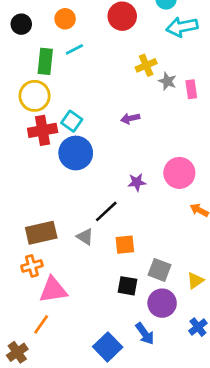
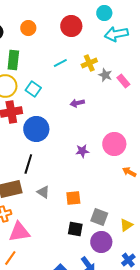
cyan line: (74, 49) -> (60, 63), moved
pink rectangle: (191, 89) -> (123, 81), turned -32
cyan square: (72, 121) -> (33, 89), moved
black line: (106, 211) -> (28, 164), moved, turned -30

